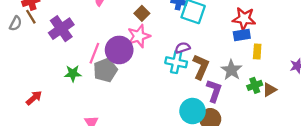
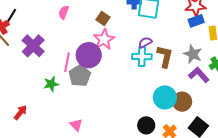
purple L-shape: (214, 91) -> (199, 75), moved, turned -50

